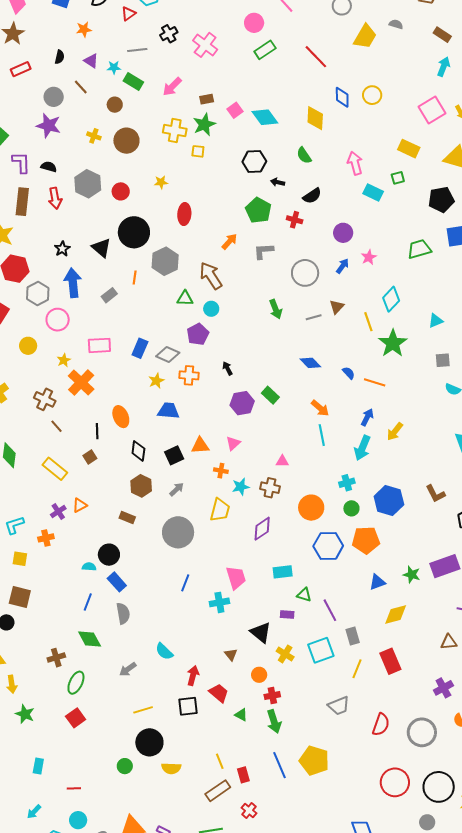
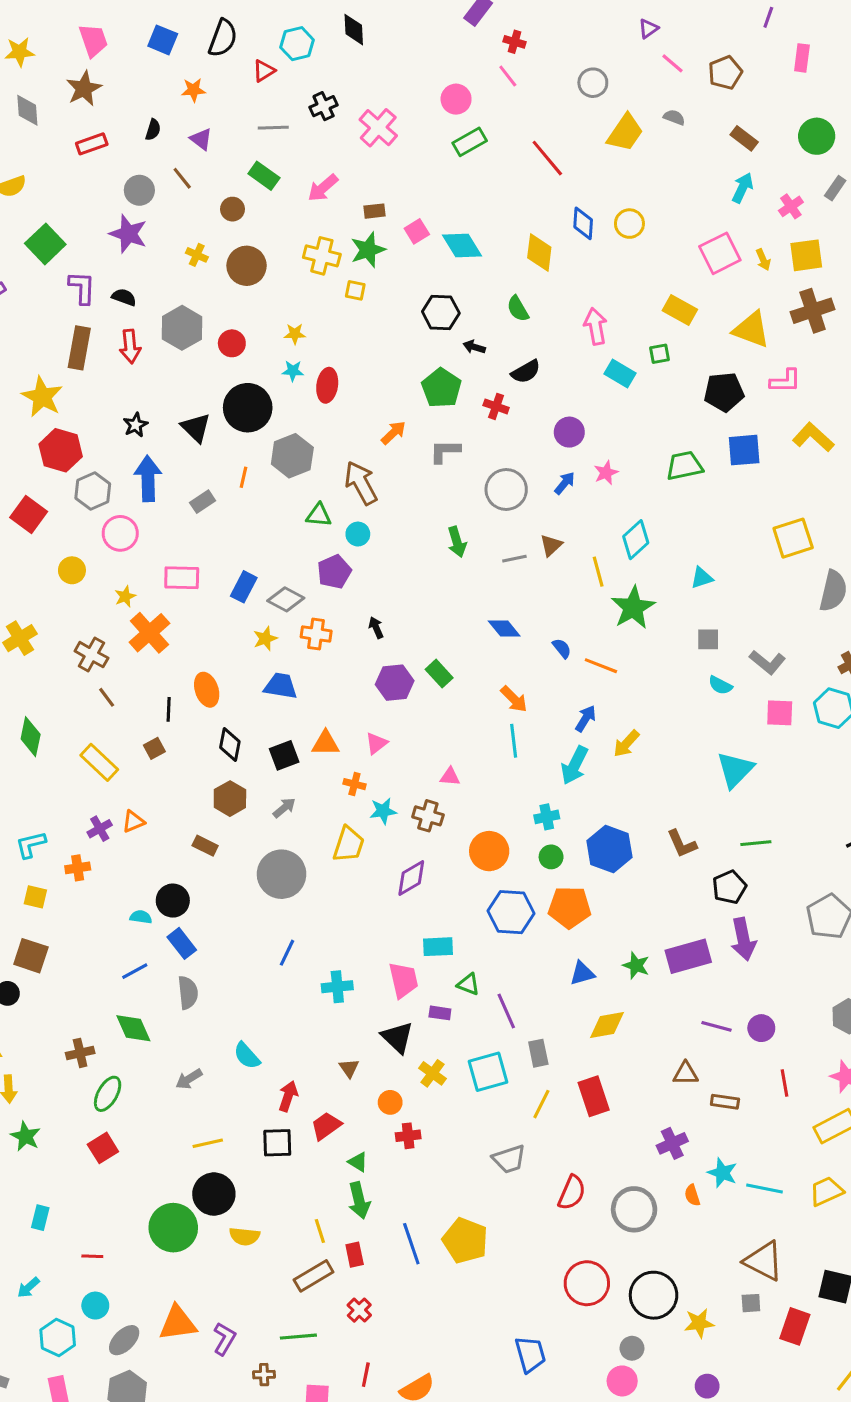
cyan star: (114, 67) -> (293, 371), moved
pink trapezoid: (236, 578) -> (403, 980), moved
blue line: (88, 602) -> (135, 971), turned 36
red trapezoid: (219, 693) -> (326, 1126), turned -80
green arrow: (274, 721) -> (359, 1201), moved
green circle: (125, 766) -> (173, 1228), size x2.0

